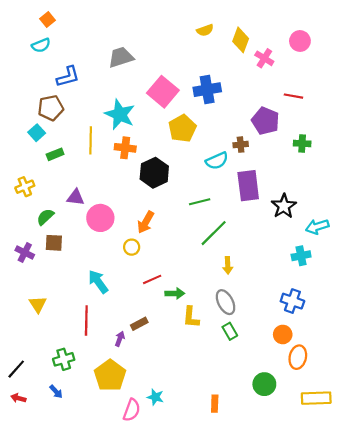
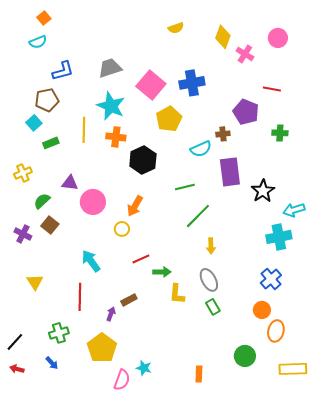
yellow semicircle: (205, 30) -> (176, 28), moved
gray trapezoid: (121, 57) -> (110, 68), moved
brown square: (54, 243) -> (50, 225), turned 36
cyan cross: (301, 256) -> (279, 237), size x1.4
blue cross: (292, 301) -> (271, 279), turned 30

